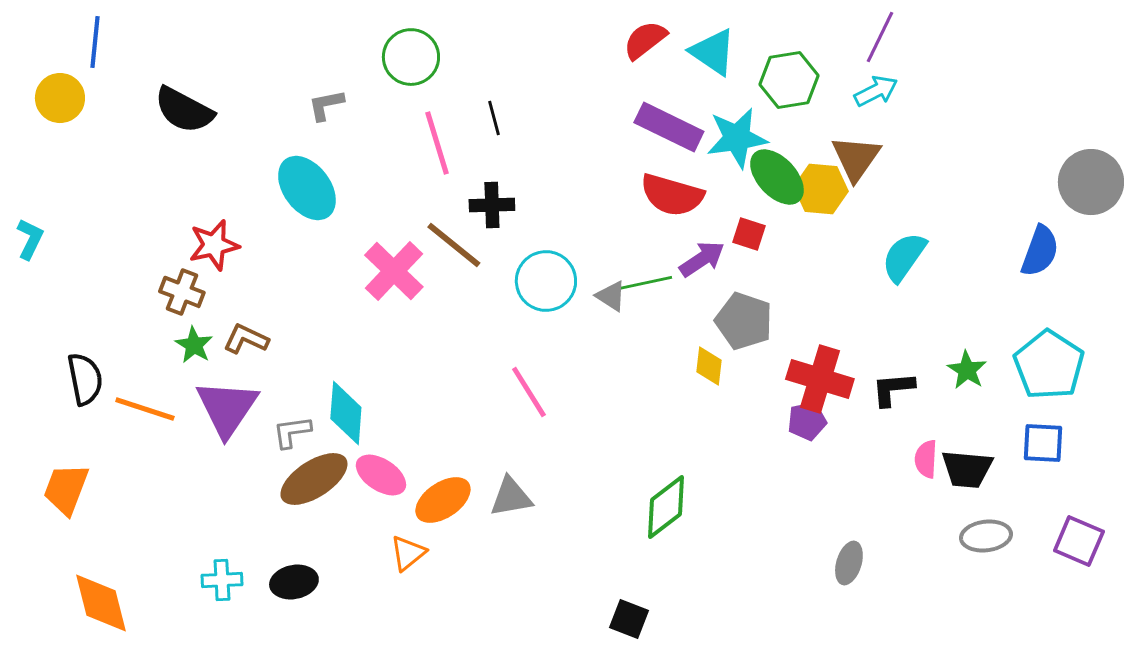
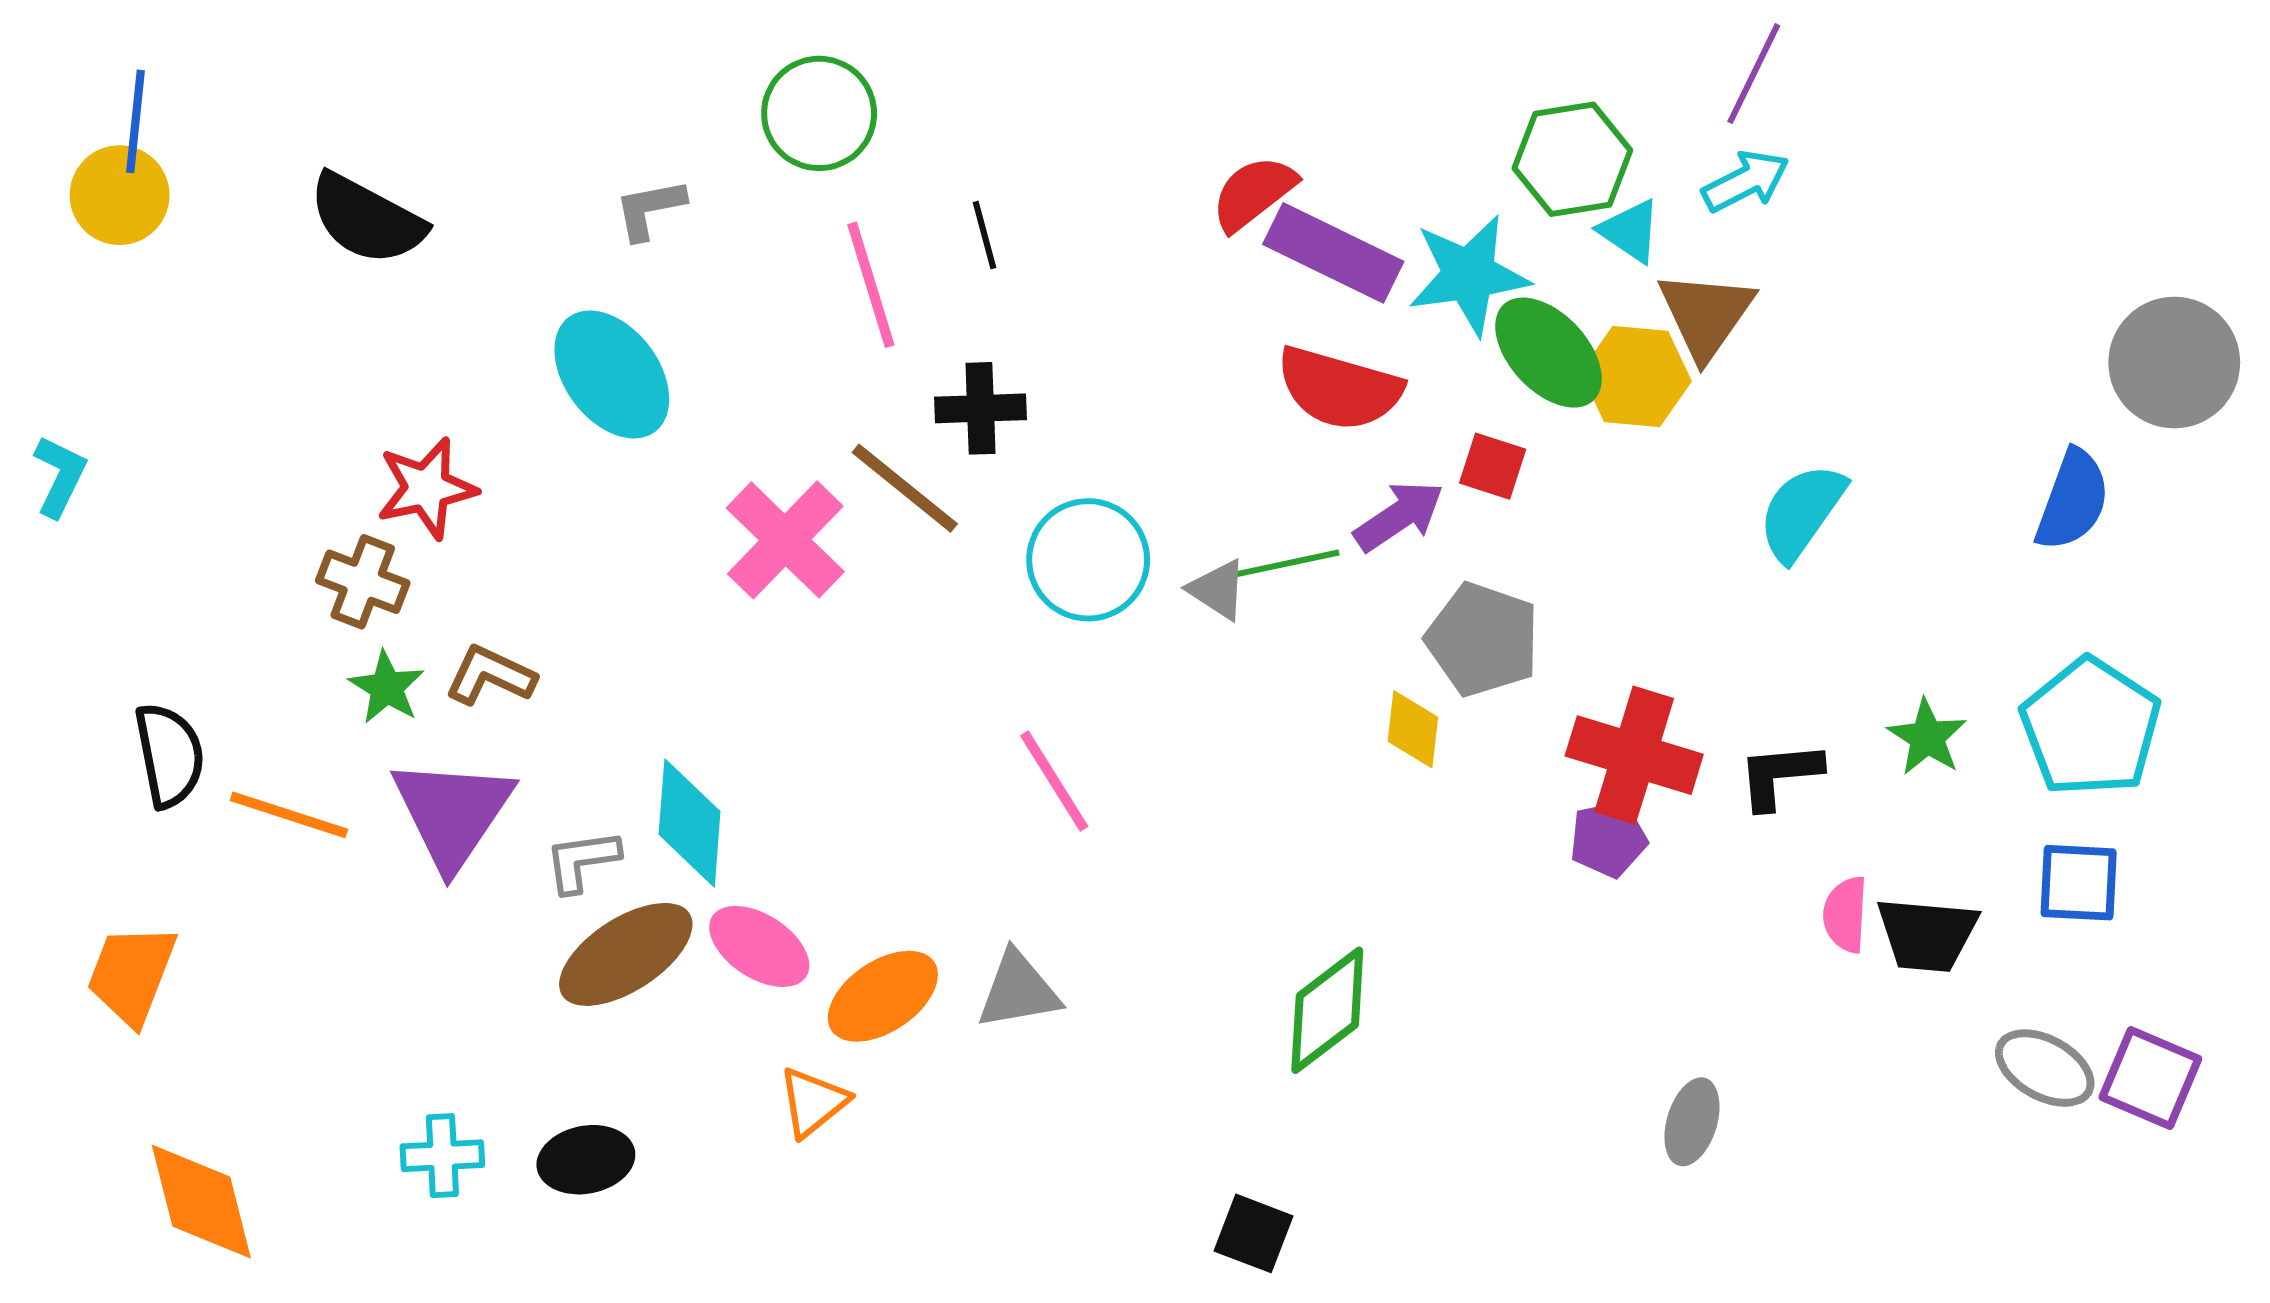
red semicircle: (645, 40) -> (1254, 193), moved
blue line: (95, 42) -> (136, 121), moved
cyan triangle: (713, 52) -> (1630, 231), moved, size x0.7
gray ellipse: (986, 536) -> (2045, 1068), moved, turned 36

